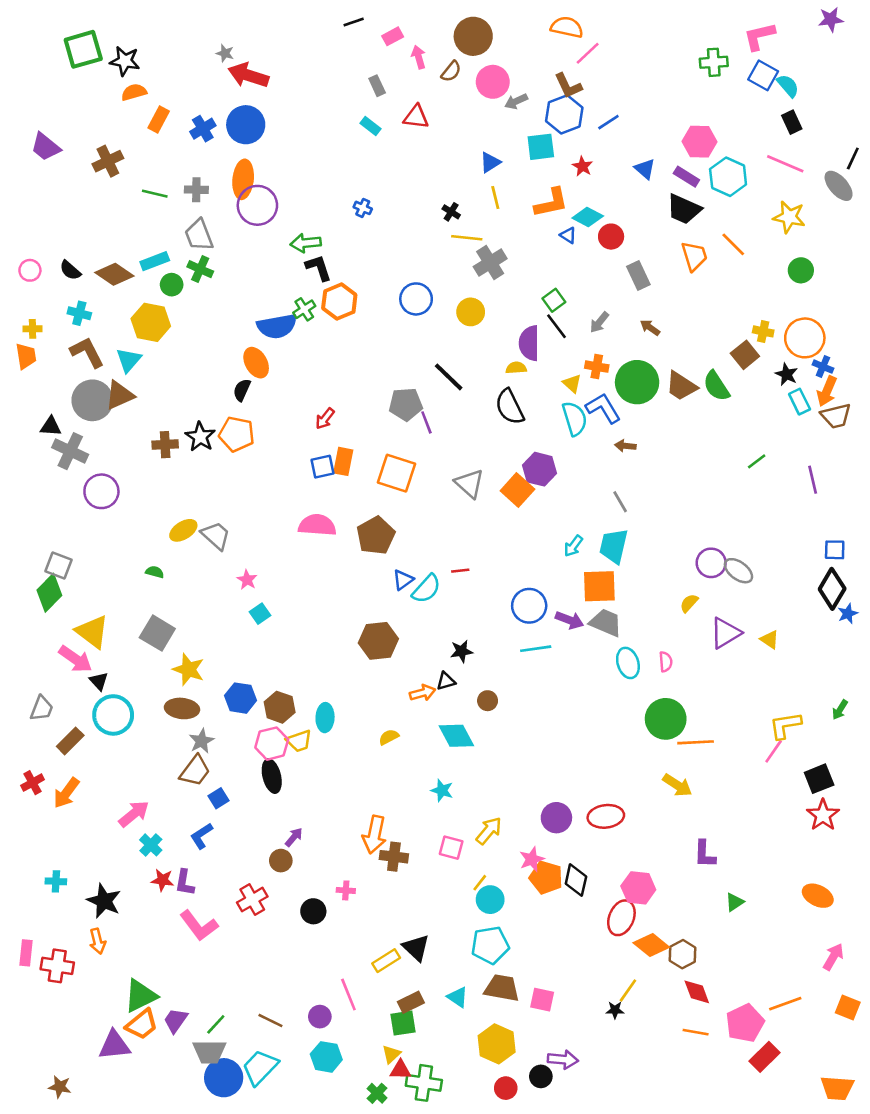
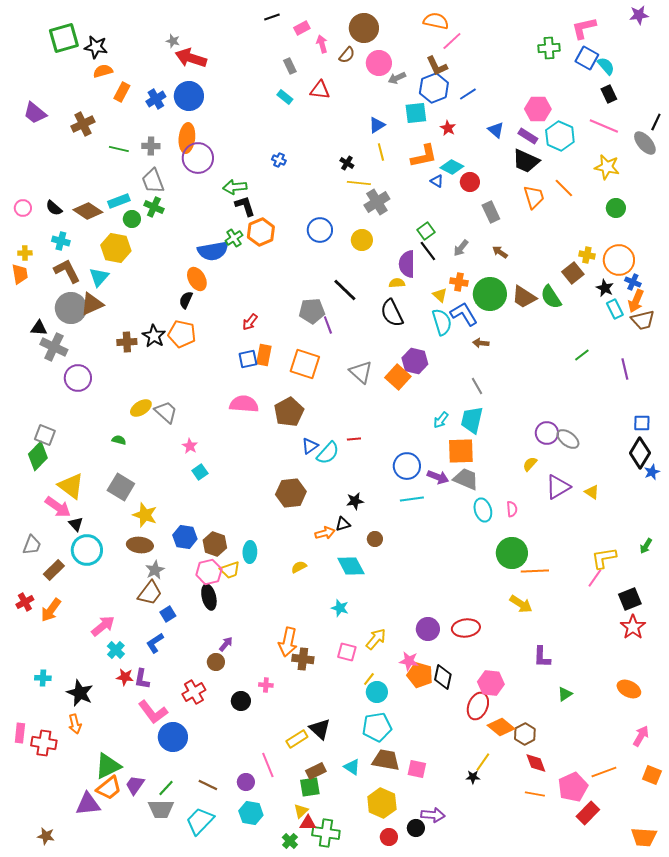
pink star: (532, 859) -> (409, 661), turned 30
blue circle: (224, 1078) -> (173, 737), moved

